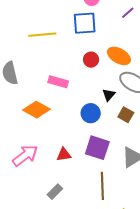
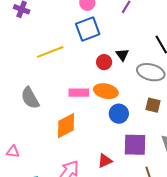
orange ellipse: (119, 56) -> (106, 91), moved
black triangle: (109, 95) -> (122, 55), moved
orange diamond: (36, 110) -> (66, 126), turned -40

